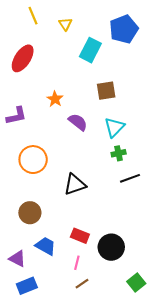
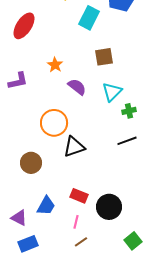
green cross: (119, 153) -> (129, 111), moved
orange circle: (33, 160) -> (54, 123), moved
brown circle: (30, 213) -> (31, 163), moved
blue trapezoid: (46, 246) -> (46, 206), turned 90

